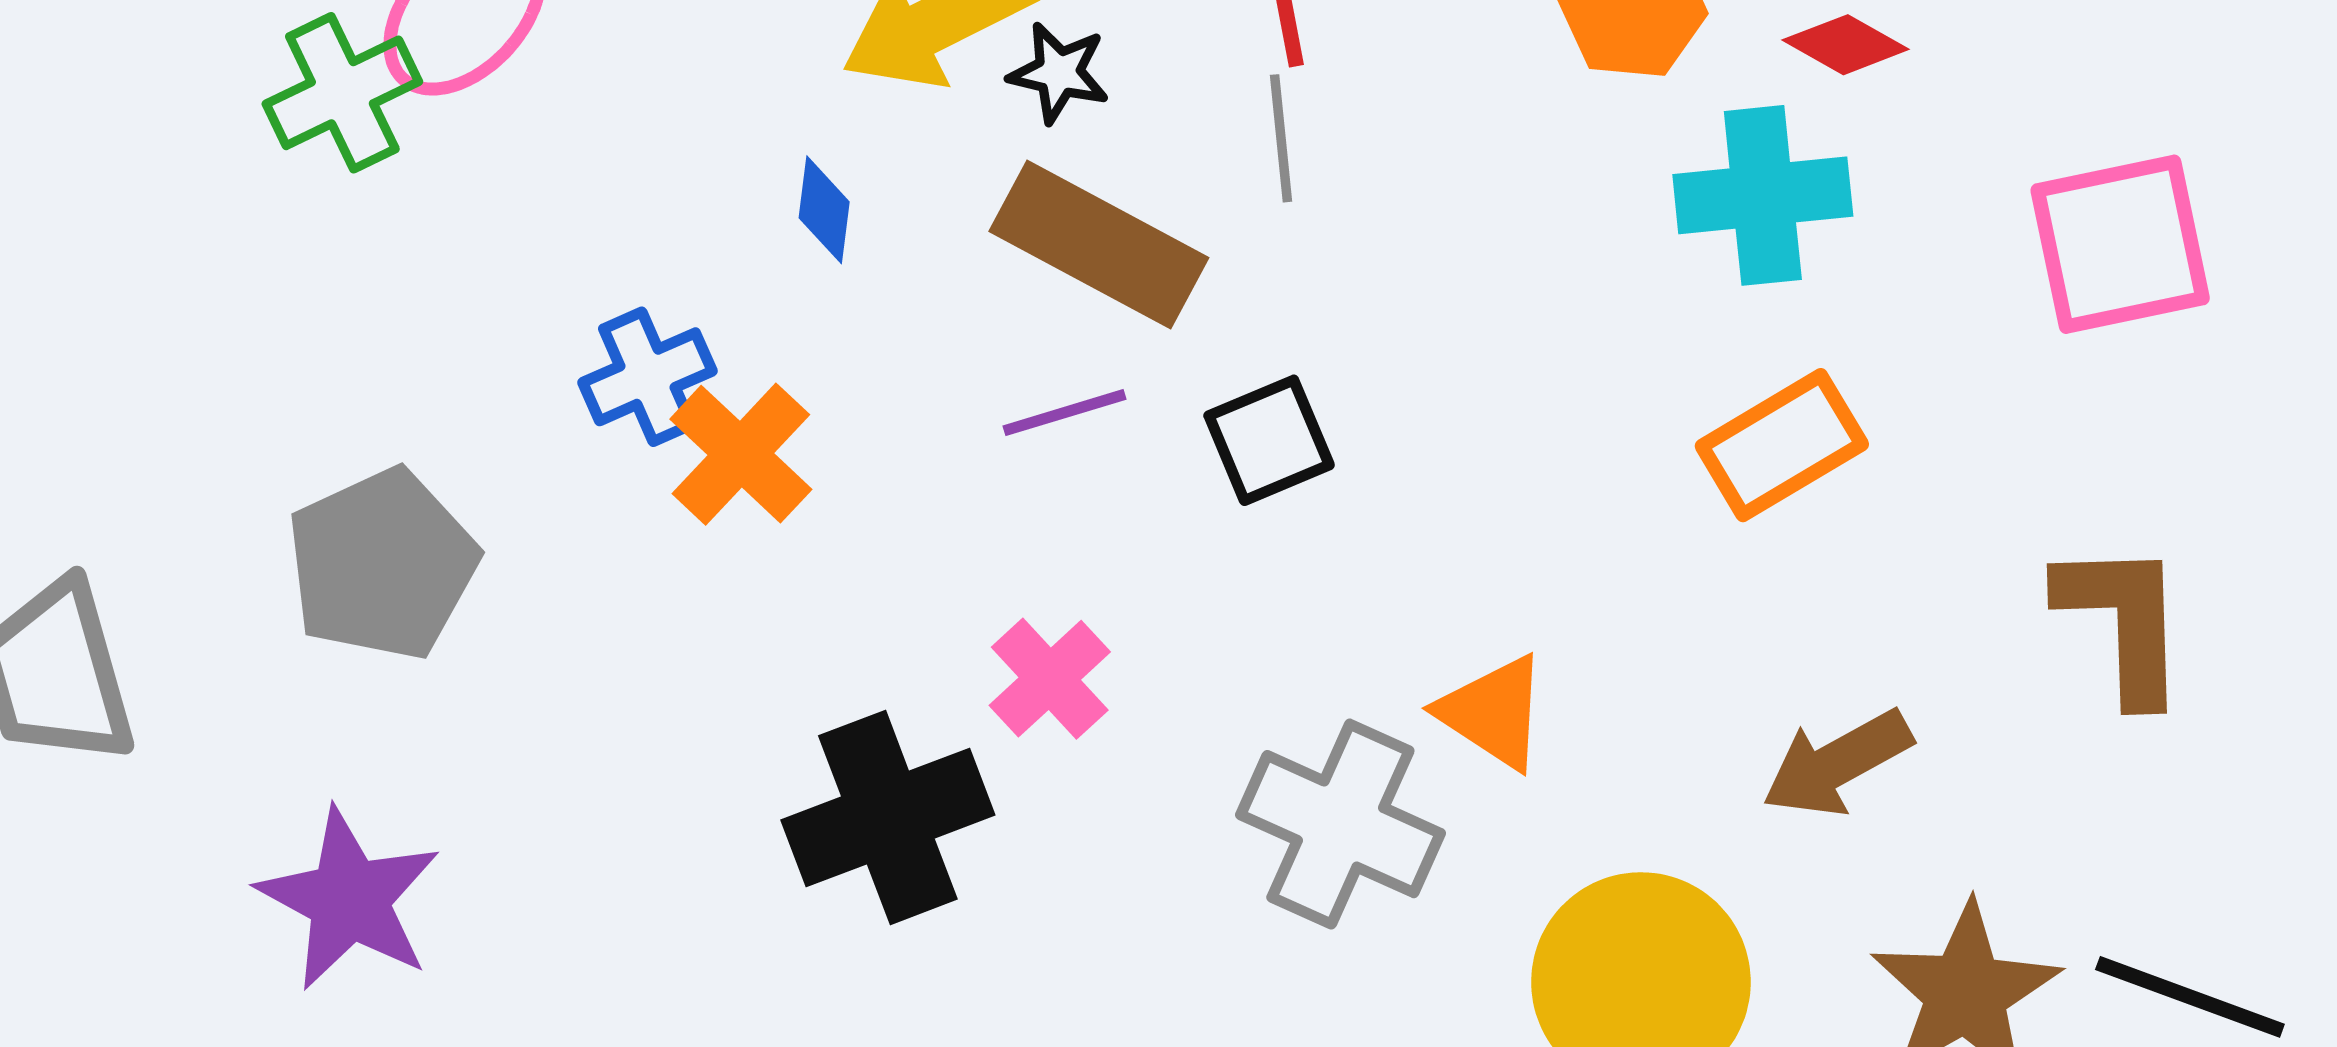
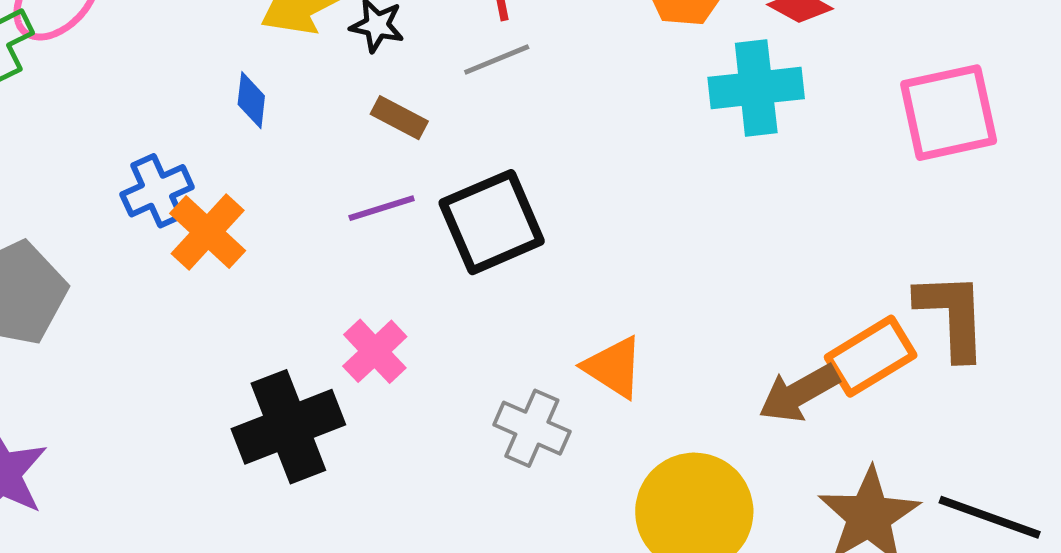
gray line: (1281, 138) -> (497, 60), turned 74
brown rectangle: (1099, 245) -> (399, 118), size x0.5
black square: (1269, 440) -> (492, 222), size x1.5
orange rectangle: (1782, 445) -> (871, 356), moved
gray cross: (1340, 824) -> (532, 428), size x0.7

